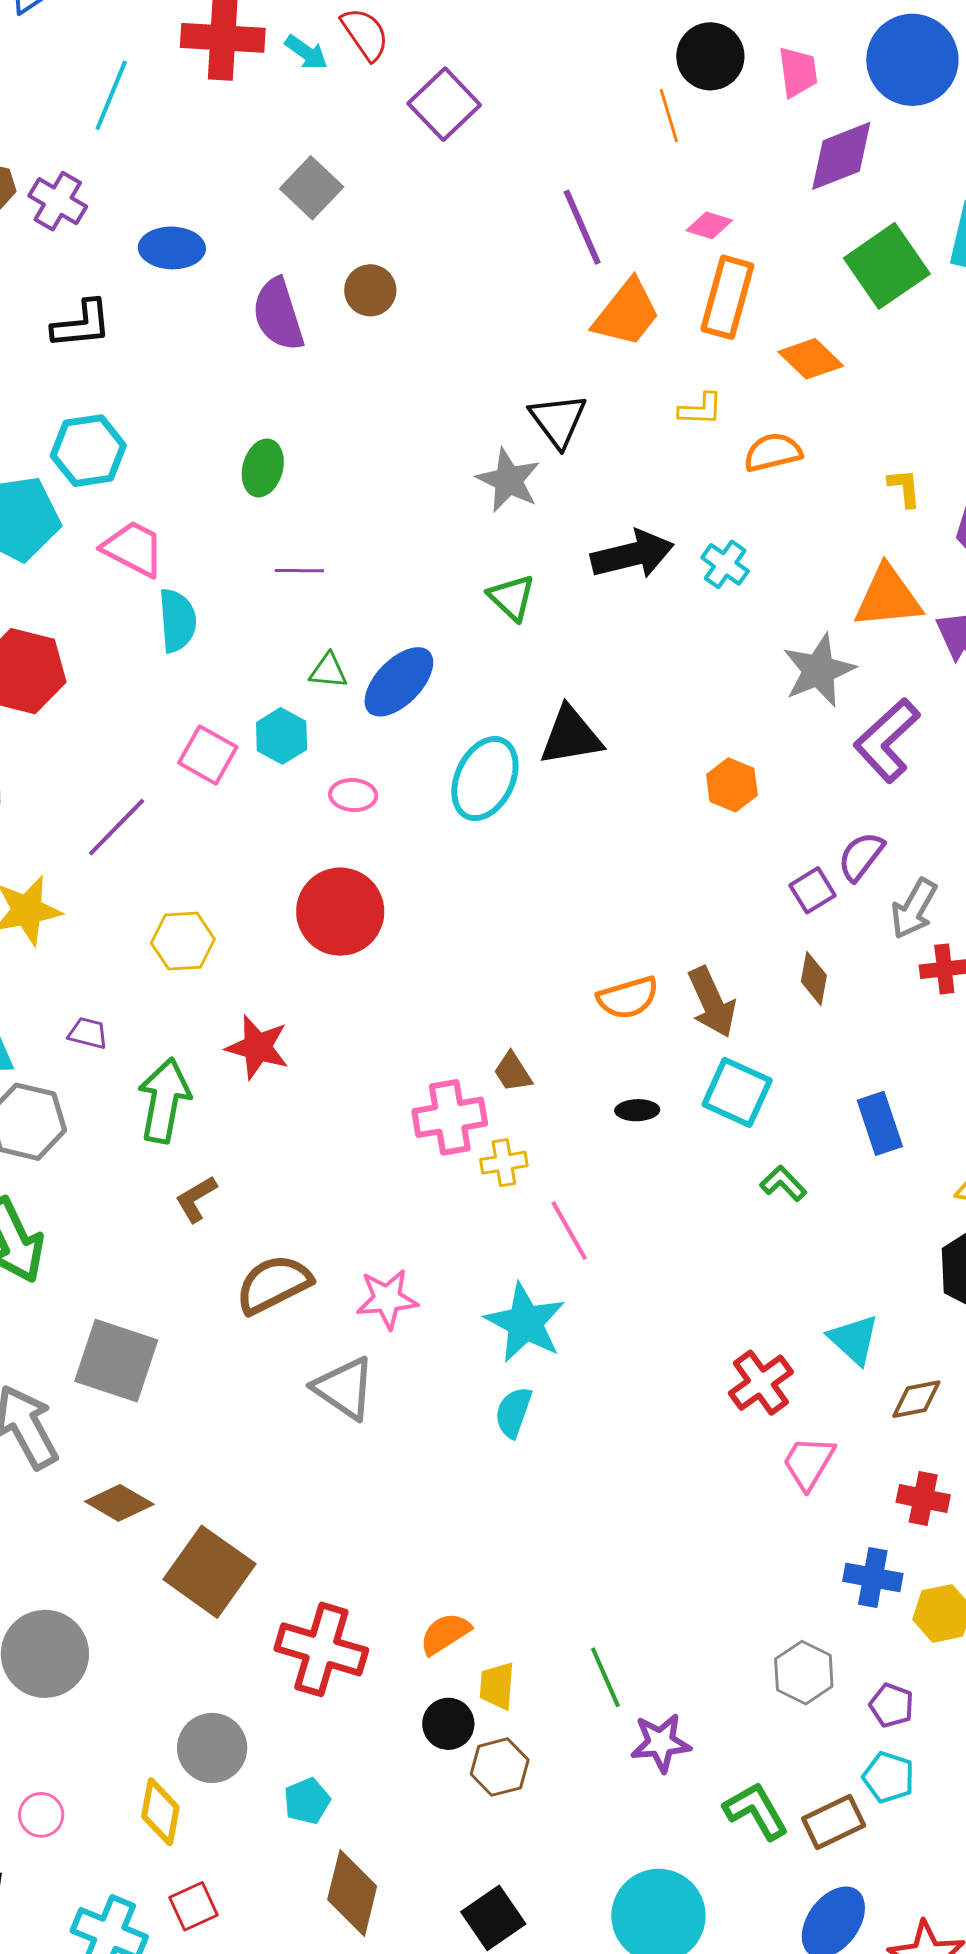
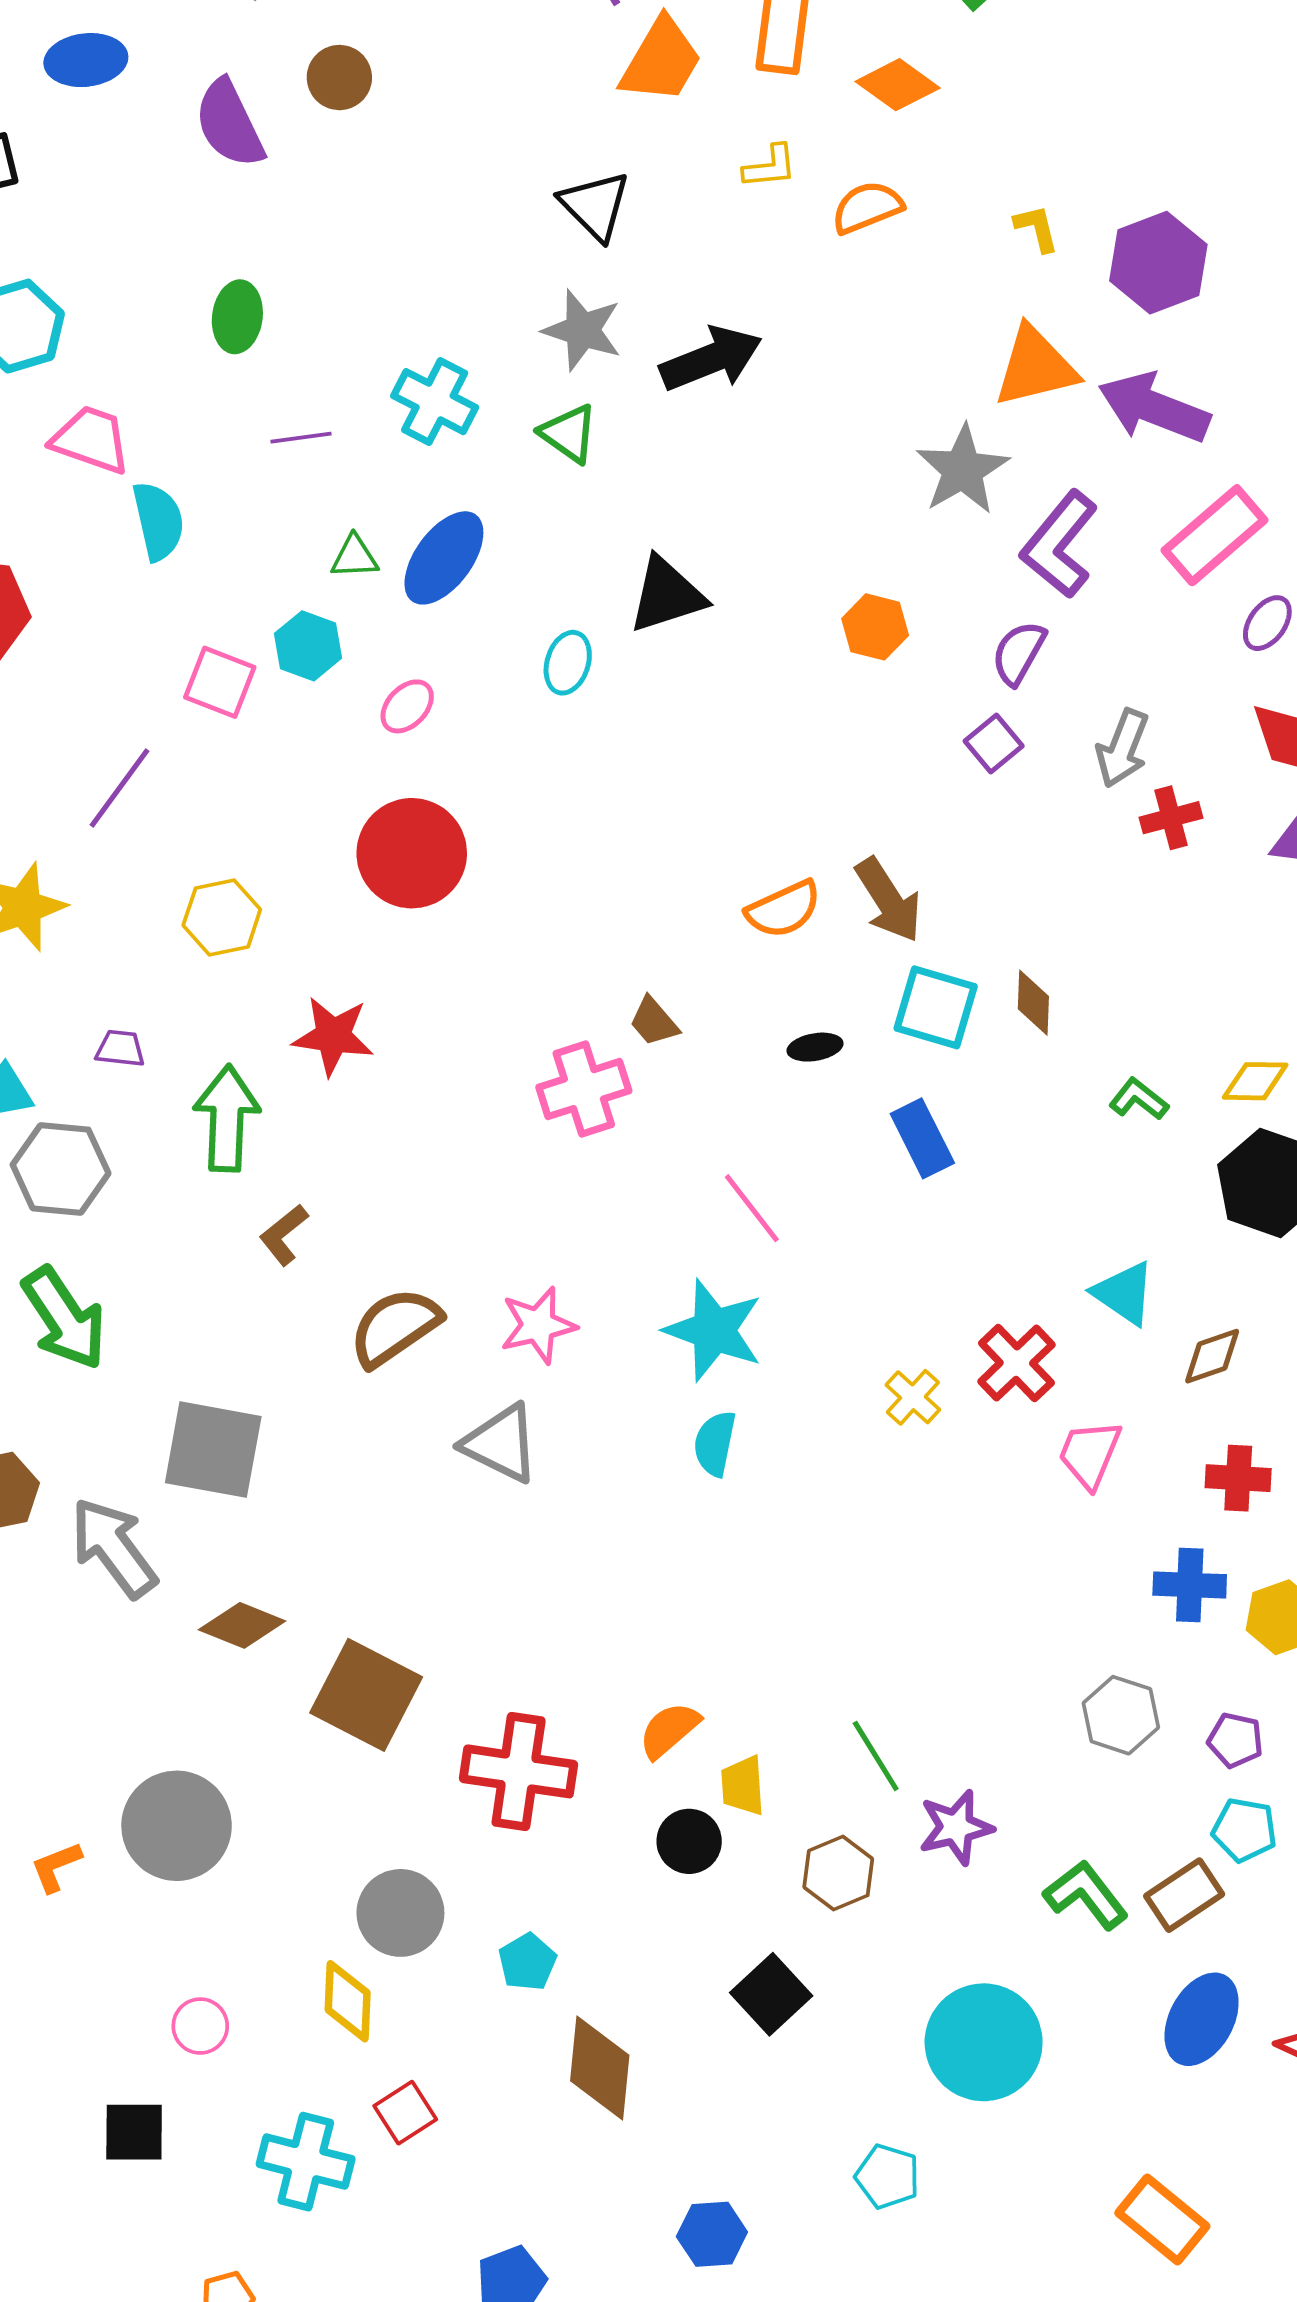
gray star: (508, 480) -> (582, 330), moved
cyan cross: (725, 564) -> (435, 402), moved, size x1.4
cyan ellipse: (485, 779) -> (568, 663), size x0.6
pink ellipse: (353, 795) -> (407, 706), turned -42
purple semicircle: (861, 856) -> (1019, 653), moved
brown diamond: (814, 978) -> (1033, 1003), moved
blue rectangle: (880, 1123) -> (922, 1138), moved
yellow cross: (504, 1163) -> (913, 1397), moved, turned -30
green L-shape: (783, 1183) -> (1139, 1099), moved
brown hexagon: (500, 1767) -> (838, 1873), moved
black square: (493, 1918) -> (771, 1994), moved

